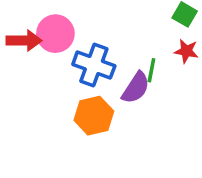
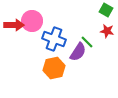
green line: (151, 70) -> (87, 42), turned -56

